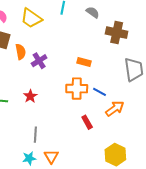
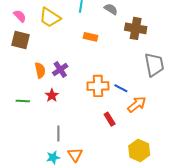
orange semicircle: (21, 52) -> (40, 70), moved
purple cross: (39, 61) -> (60, 70), moved
orange rectangle: (84, 62) -> (91, 37), moved

